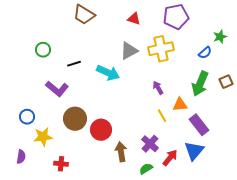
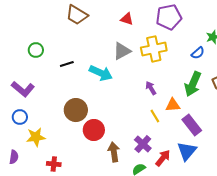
purple L-shape: (57, 89) -> (23, 89), moved
brown circle: (75, 119) -> (76, 110), moved

